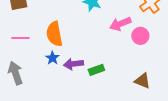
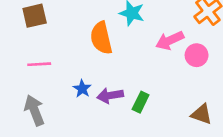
orange semicircle: (54, 34) -> (101, 38), moved
green rectangle: (96, 70) -> (141, 102), turned -42

